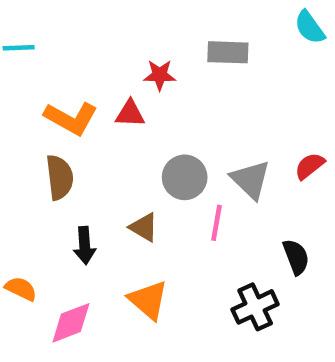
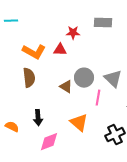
brown triangle: (144, 227) -> (66, 87), moved
black arrow: (85, 246) -> (38, 118), moved
orange triangle: (148, 300) -> (79, 123), moved
pink diamond: (71, 323) -> (49, 142), moved

